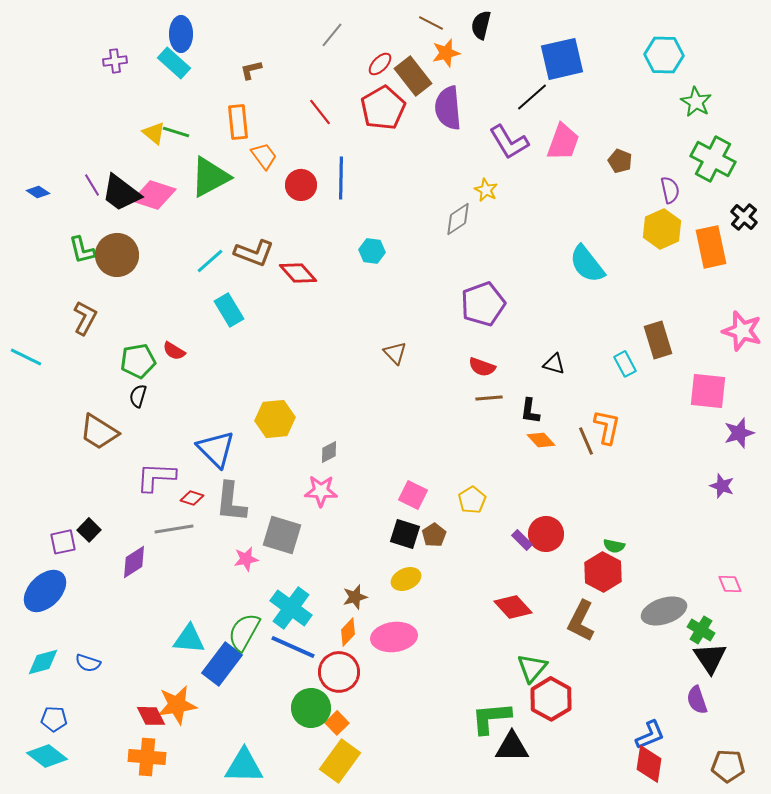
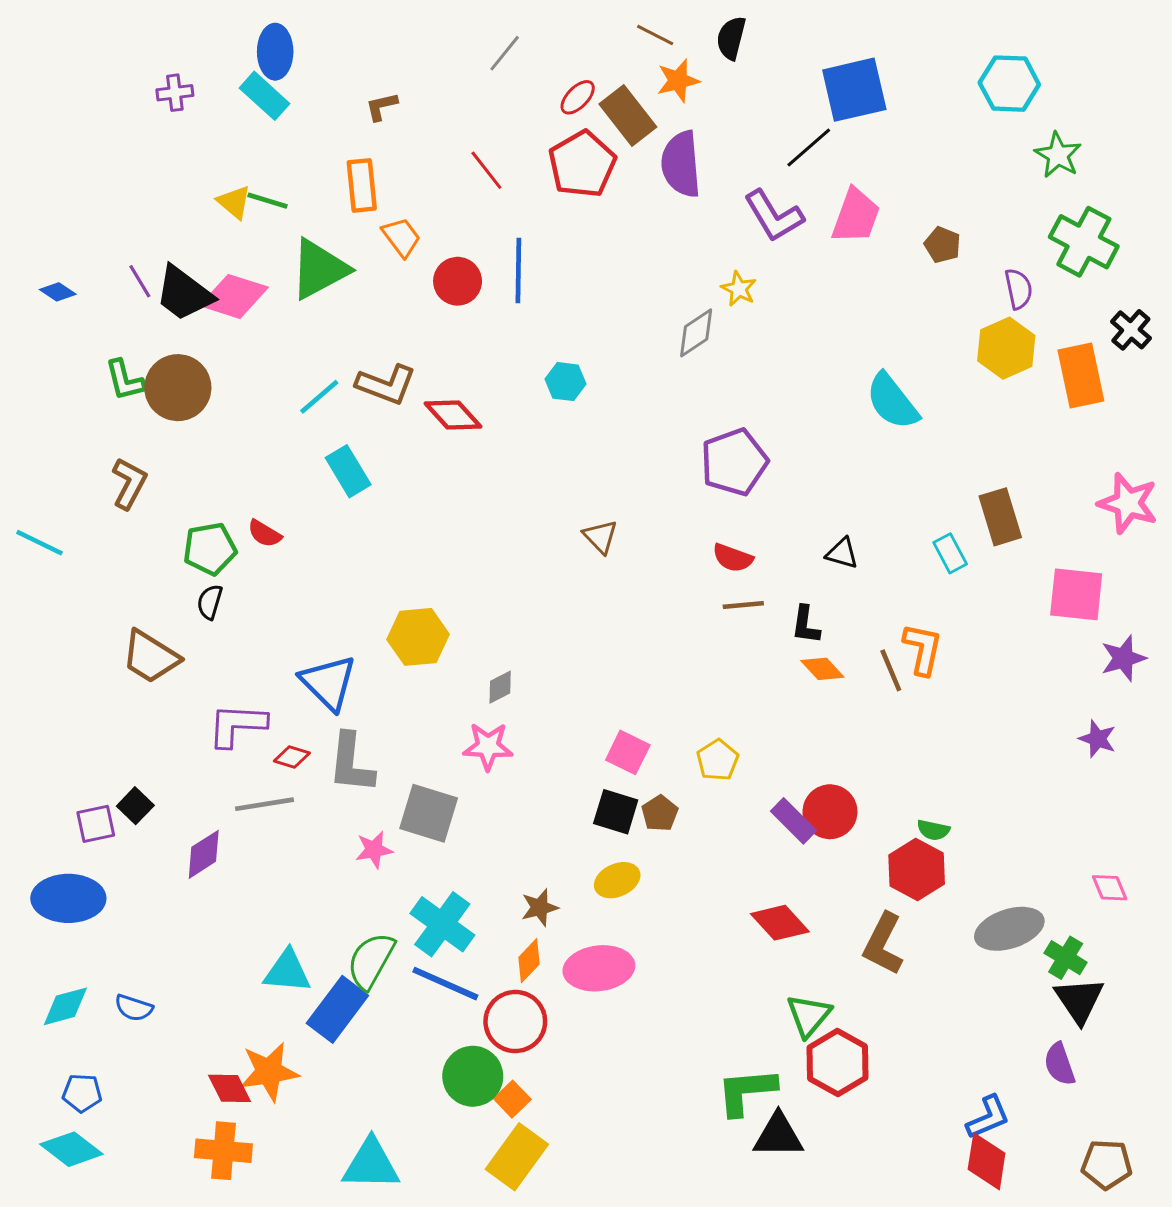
purple rectangle: (522, 540) -> (793, 821), size x1.4
blue ellipse: (45, 591) -> (68, 898), turned 45

